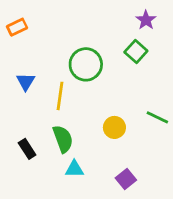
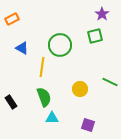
green square: (136, 52) -> (95, 36), turned 35
blue triangle: (26, 82) -> (22, 48), moved, turned -32
black rectangle: (27, 149) -> (11, 102), moved
purple square: (126, 179) -> (88, 125), turned -32

